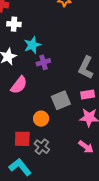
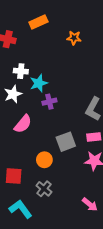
white cross: (14, 24) -> (21, 71), moved
red square: (22, 139) -> (14, 176), moved
pink arrow: (86, 147) -> (90, 204), moved

